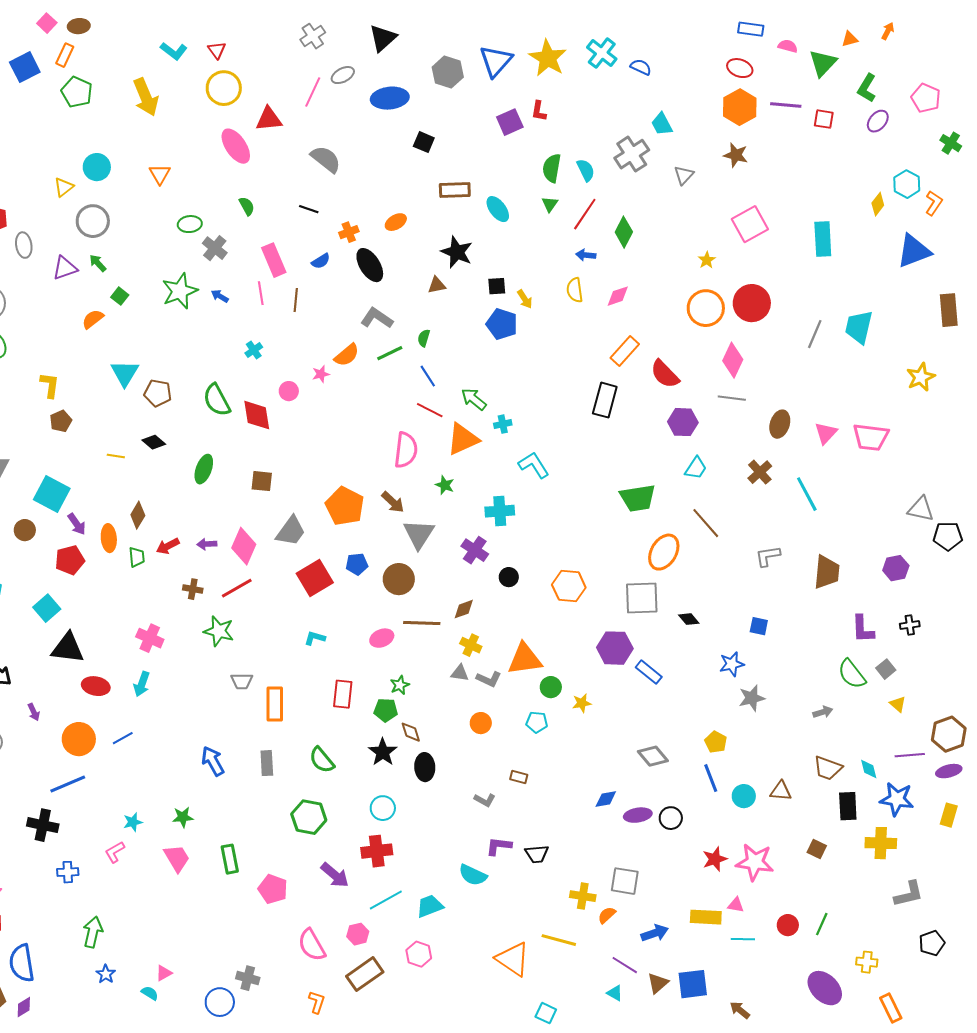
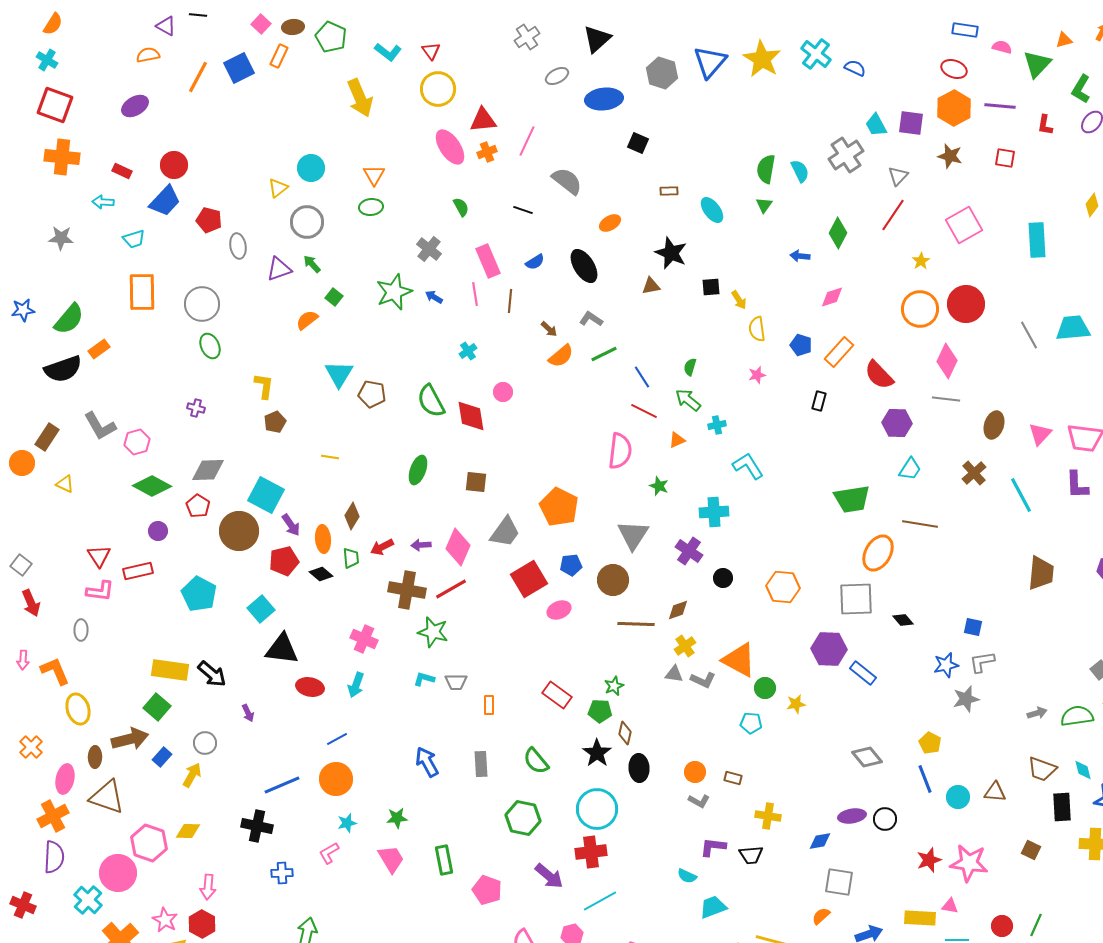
green pentagon: (77, 92) -> (331, 37), moved
pink line: (313, 92) -> (527, 141), moved
red L-shape: (539, 111) -> (1045, 125), moved
red square: (824, 119) -> (1005, 158), moved
purple square: (510, 122) -> (911, 123), moved, turned 32
gray semicircle: (326, 159) -> (567, 181), moved
brown rectangle: (455, 190) -> (669, 191), size x0.6
red line: (585, 214) -> (893, 215), moved
green ellipse: (190, 224) -> (371, 207), moved
orange cross: (349, 232) -> (487, 152), moved
yellow semicircle: (575, 290) -> (757, 329), moved
gray L-shape: (377, 318) -> (591, 319), size x0.7
blue pentagon: (502, 324) -> (801, 345), moved, size x0.7
cyan trapezoid: (859, 327) -> (1073, 328), turned 72
gray line: (815, 334) -> (1029, 335), turned -52
green semicircle: (424, 338) -> (690, 367), moved
pink star: (321, 374) -> (757, 375), moved
black rectangle: (605, 400) -> (819, 401), size x0.6
orange triangle: (463, 439) -> (677, 440), size x0.5
black diamond: (154, 442) -> (321, 574), moved
brown arrow: (393, 502) -> (549, 329), moved, size x0.7
brown line: (706, 523) -> (920, 524), turned -40
brown circle: (25, 530) -> (239, 531), size x1.8
gray L-shape: (768, 556) -> (982, 662), moved
brown cross: (193, 589) -> (407, 590), size x1.8
purple L-shape: (863, 629) -> (1077, 485), moved
cyan L-shape: (315, 638) -> (424, 679), moved
pink ellipse: (382, 638) -> (559, 610), moved
yellow cross: (471, 645) -> (685, 646), turned 30
orange triangle: (525, 659) -> (739, 660), turned 36
green semicircle: (852, 674) -> (1077, 716), moved, turned 120
red rectangle: (343, 694) -> (557, 695), turned -60
orange rectangle: (275, 704) -> (489, 705), size x0.6
orange circle: (481, 723) -> (695, 772), moved
brown diamond: (411, 732) -> (625, 733), turned 30
orange circle: (79, 739) -> (336, 779), moved
blue diamond: (606, 799) -> (820, 841), moved
cyan circle: (383, 808) -> (597, 809), size x1.6
cyan semicircle: (473, 875) -> (687, 876), size x0.7
yellow cross: (583, 896) -> (768, 816), moved
cyan trapezoid: (430, 906) -> (713, 907), moved

